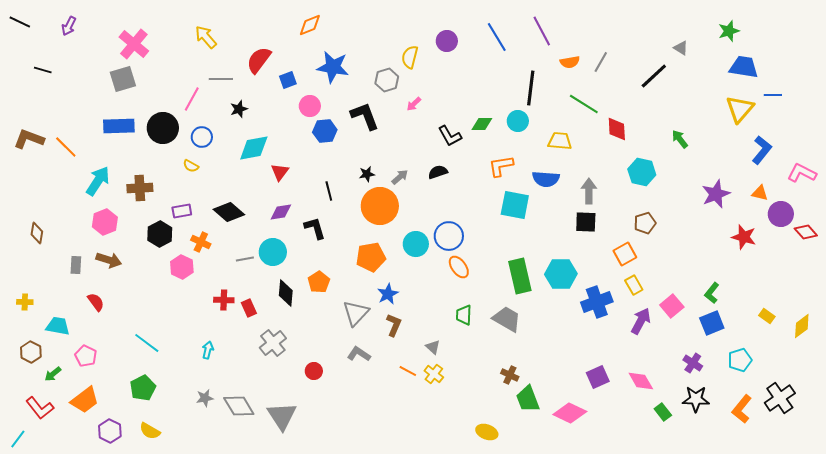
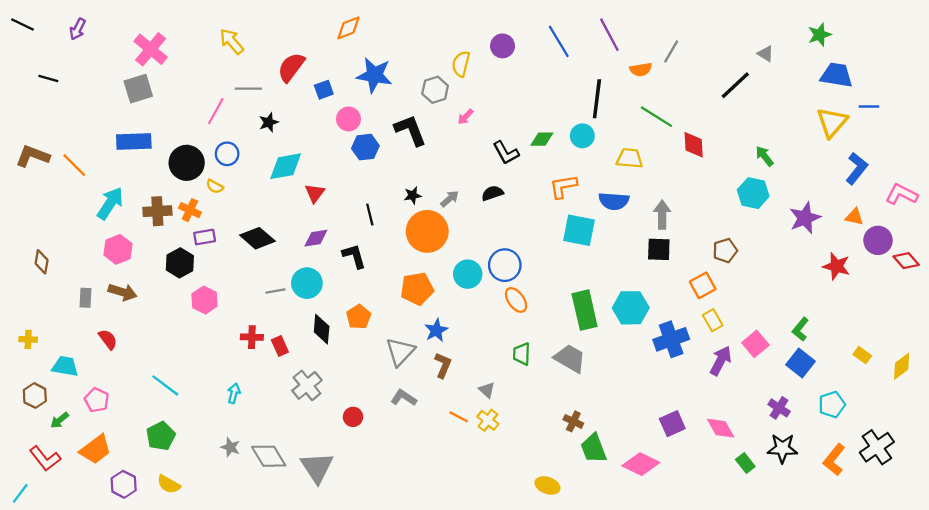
gray line: (601, 62) -> (671, 52), moved
black circle: (163, 128) -> (187, 163), moved
cyan hexagon: (642, 172) -> (753, 193), moved
orange cross: (201, 242) -> (190, 210), moved
blue square: (712, 323) -> (800, 363), turned -30
gray star: (205, 398) -> (230, 447), turned 30

